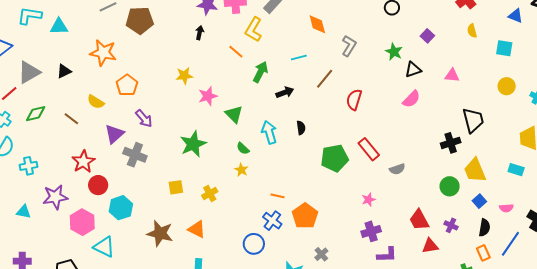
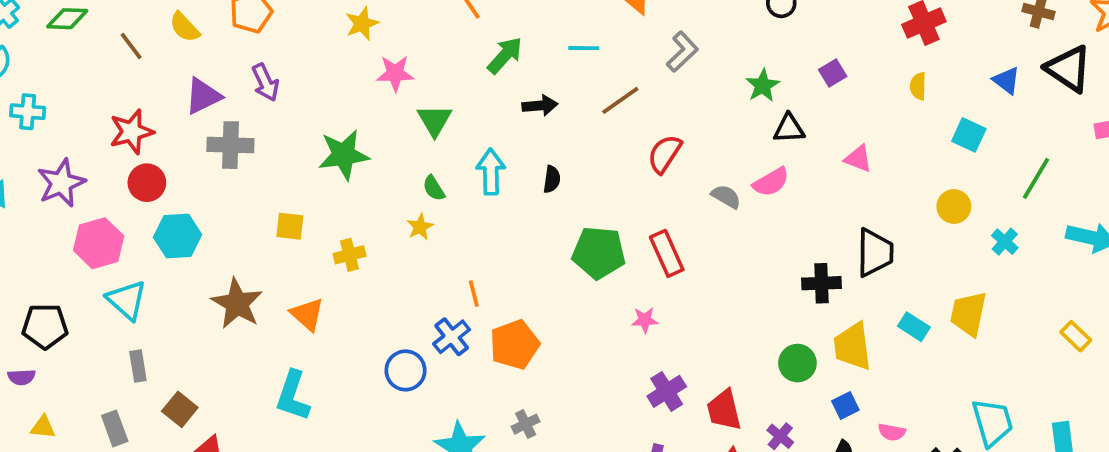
yellow star: (184, 76) -> (362, 23), turned -30
gray cross: (135, 155) -> (230, 145), turned -35
gray semicircle: (397, 169) -> (726, 196), moved, turned -147
cyan rectangle: (516, 170) -> (914, 327), moved
orange line: (278, 196) -> (474, 294), turned 48
purple star: (55, 197) -> (61, 183), turned -30
pink star: (369, 200) -> (645, 320), moved
purple cross: (371, 231) -> (667, 391), moved, turned -30

